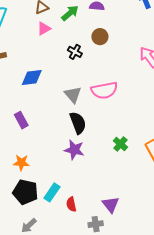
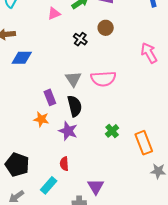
blue diamond: (32, 78) -> (22, 58), moved
purple rectangle: (21, 120) -> (50, 97), moved
orange star: (21, 163) -> (41, 119), moved
cyan rectangle: (52, 192) -> (49, 185), moved
red semicircle: (71, 204) -> (64, 164), moved

